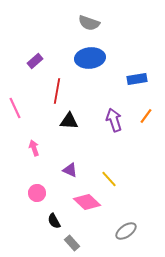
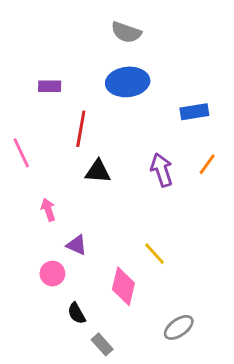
purple rectangle: (35, 61) -> (50, 86), turned 42
purple triangle: (70, 170) -> (77, 245), moved
pink diamond: (87, 202) -> (123, 286), turned 60

